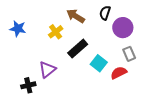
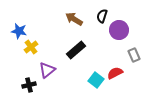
yellow cross: (56, 32) -> (31, 47), moved
gray rectangle: (129, 54) -> (134, 55), moved
cyan square: (99, 63) -> (96, 80), moved

